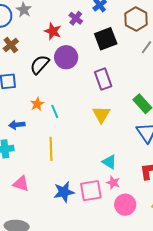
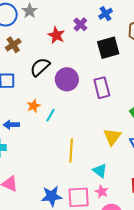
purple circle: (66, 57) -> (67, 79), moved
cyan line: (55, 111) -> (50, 115), turned 48
yellow triangle: (101, 114) -> (112, 137), moved
yellow line: (51, 149) -> (71, 150), moved

